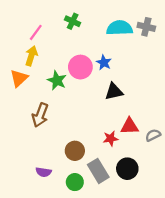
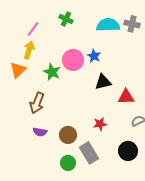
red triangle: (130, 126) -> (126, 97), moved
black circle: (127, 169) -> (128, 151), moved
purple semicircle: (44, 172) -> (40, 132), moved

